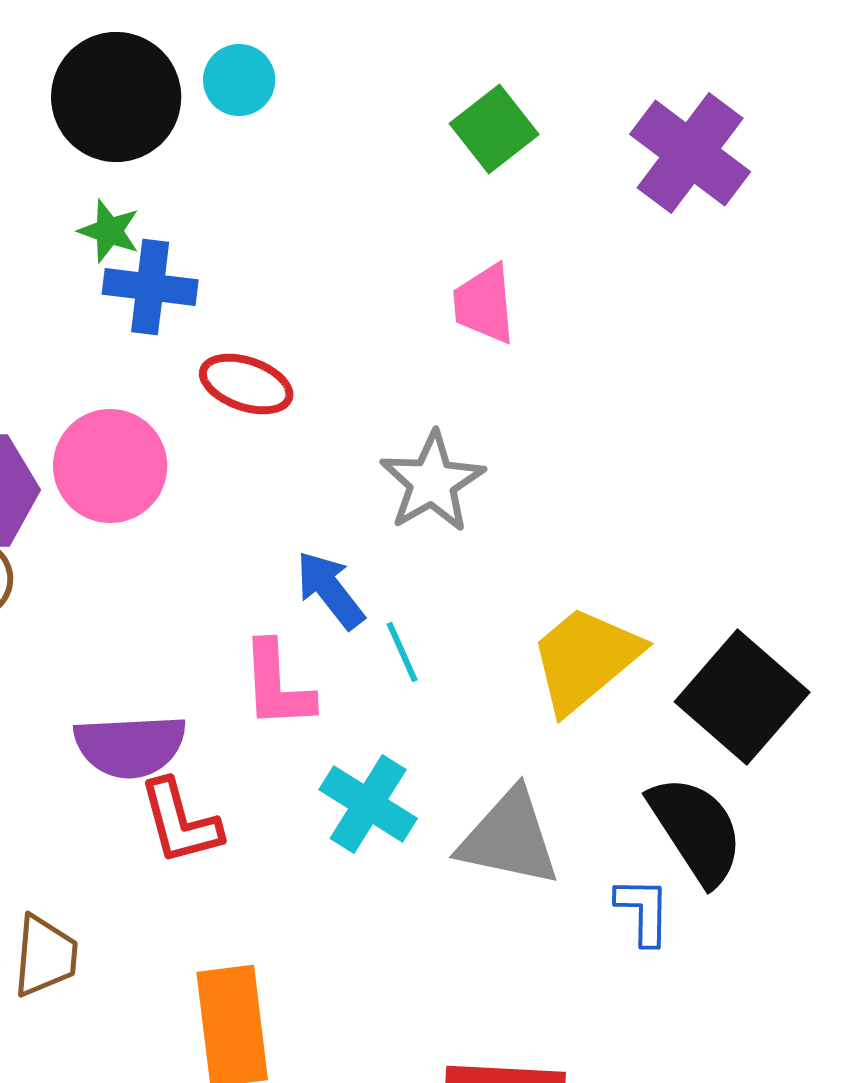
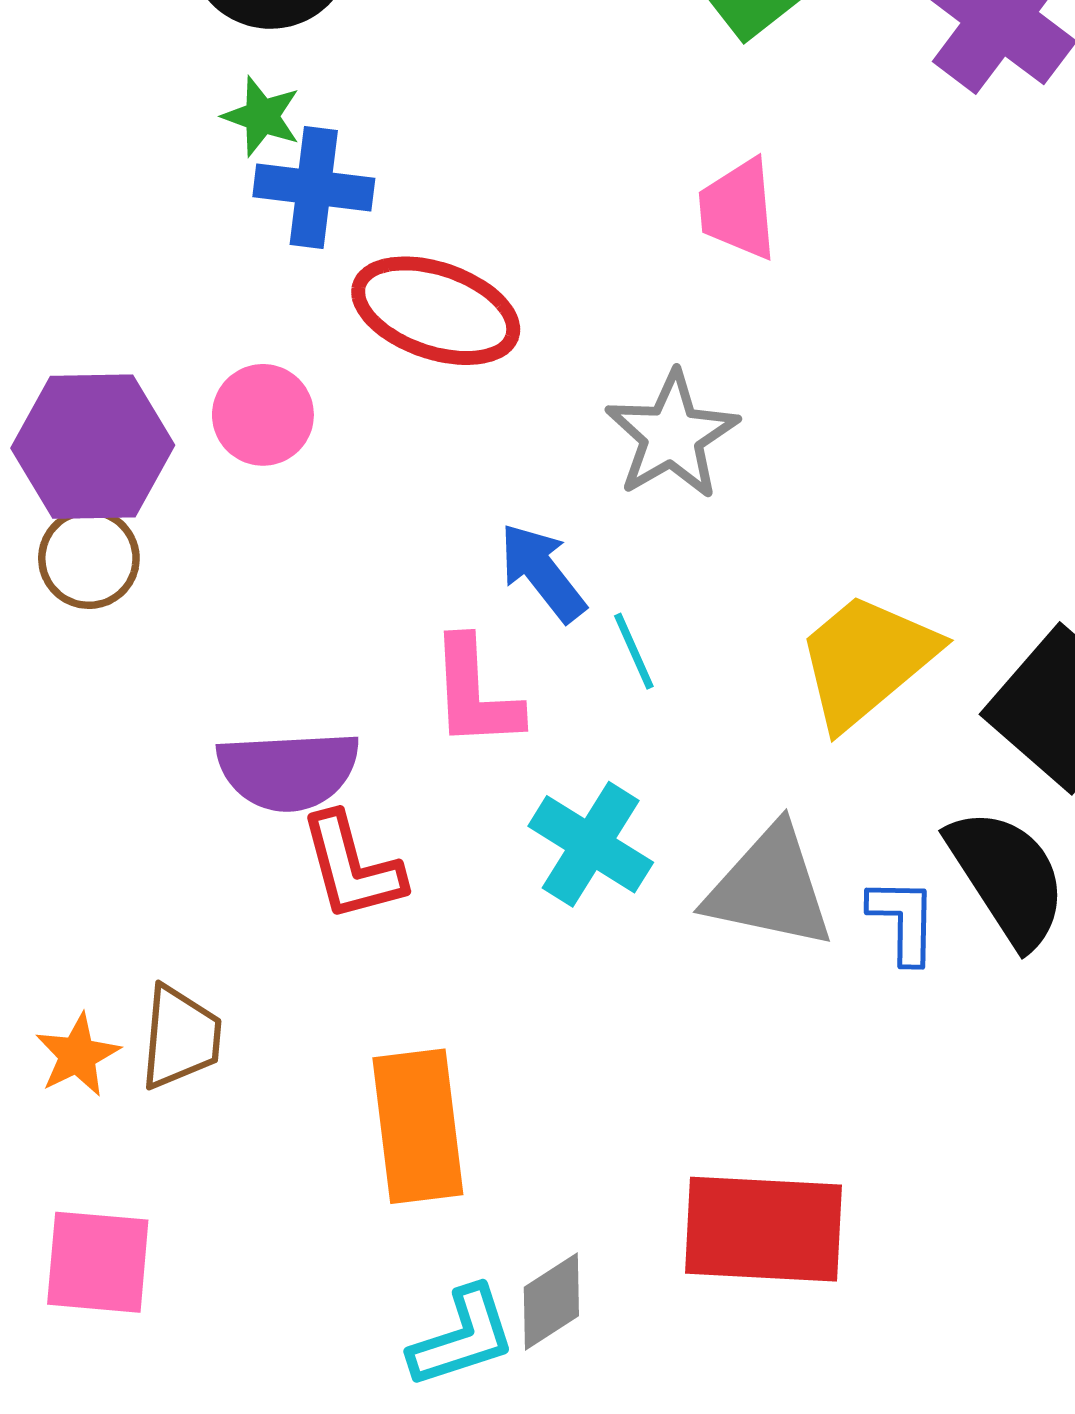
red ellipse: (246, 384) -> (436, 311), size x1.4
pink circle: (110, 466) -> (263, 415), size x0.7
blue L-shape: (643, 911) -> (903, 920), moved

